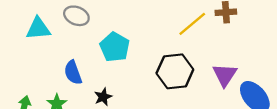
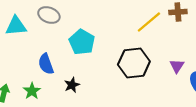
purple triangle: (225, 75) -> (177, 66), size x0.7

